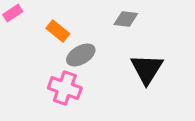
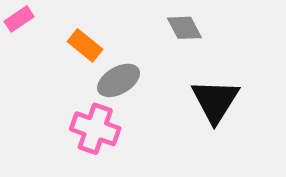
gray diamond: (126, 19) -> (184, 28), turned 55

